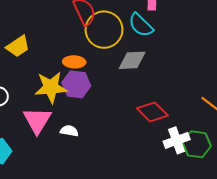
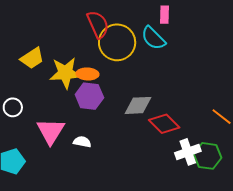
gray diamond: (132, 60) -> (138, 105), moved
yellow star: (51, 87) -> (66, 73), moved

